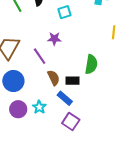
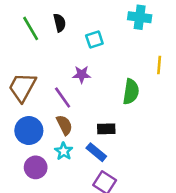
green semicircle: (91, 64) -> (131, 92), moved
brown semicircle: (54, 78) -> (64, 125), moved
cyan star: (39, 107) -> (64, 151), moved

